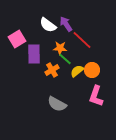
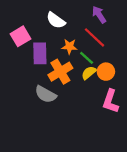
purple arrow: (66, 24) -> (99, 15), moved
green line: (65, 59) -> (87, 58), moved
orange cross: (52, 70) -> (60, 72), size x1.5
gray semicircle: (57, 104) -> (46, 94), moved

